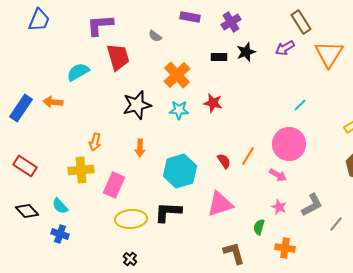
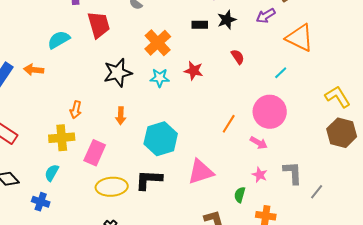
orange triangle: (329, 54) -> (300, 38), moved, turned -36
red semicircle: (224, 161) -> (238, 57), moved
gray L-shape: (312, 205) -> (293, 173), turned -65
cyan semicircle: (60, 206) -> (52, 173), moved, turned 72

